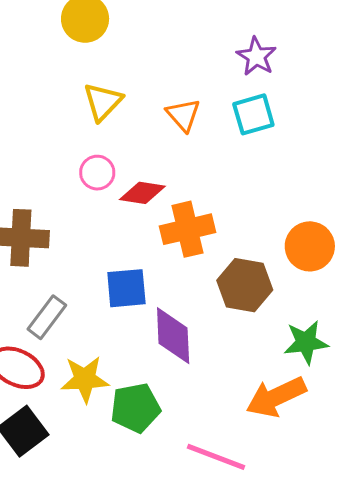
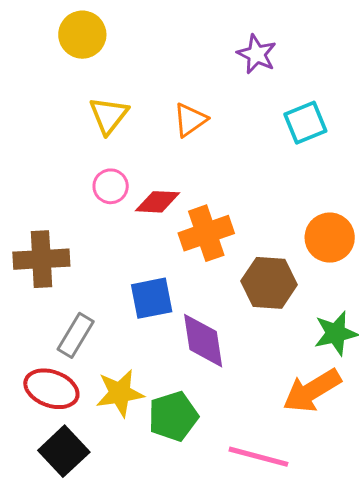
cyan square: (253, 114) -> (305, 123), moved
orange triangle: (183, 115) -> (190, 120), turned 42

